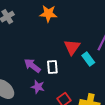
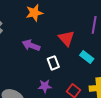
cyan rectangle: (88, 59) -> (87, 57), moved
purple arrow: (32, 66) -> (31, 45), moved

